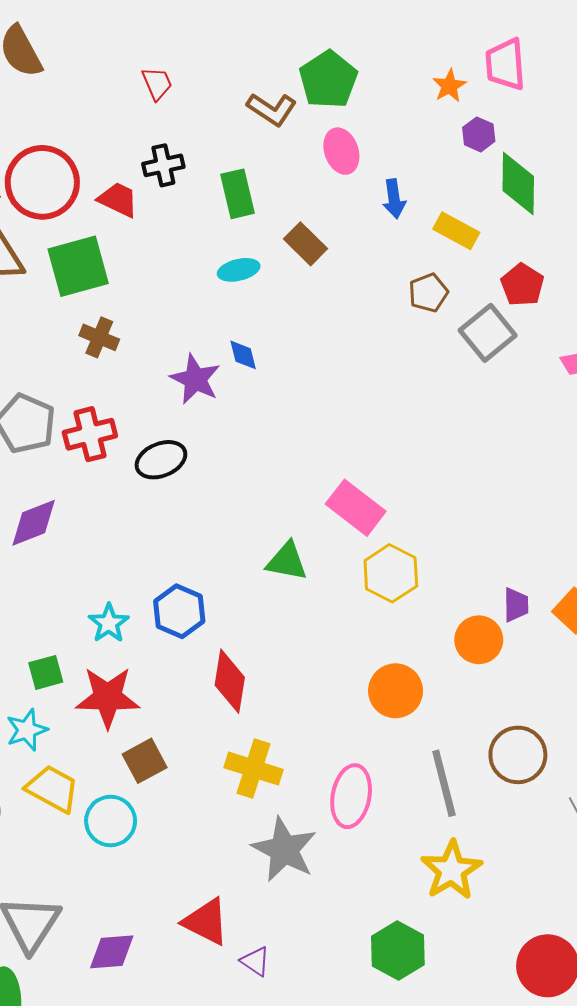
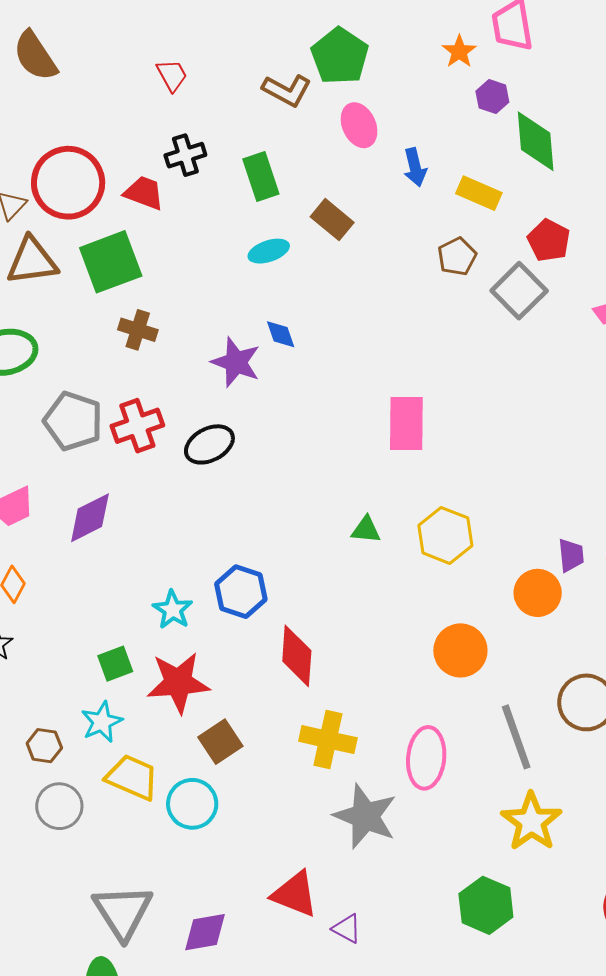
pink rectangle: (356, 508) -> (406, 424), moved, turned 58
green triangle: (287, 561) -> (366, 530), moved, size x0.7

